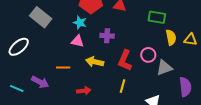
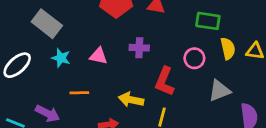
cyan star: (80, 23) -> (61, 58), moved
pink circle: (148, 55) -> (194, 58), moved
yellow arrow: (95, 62) -> (131, 100), moved

